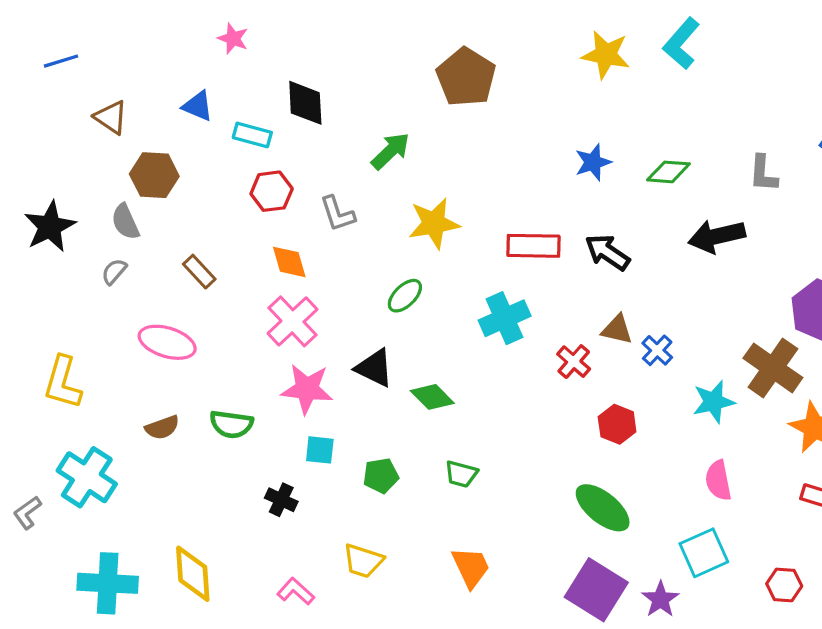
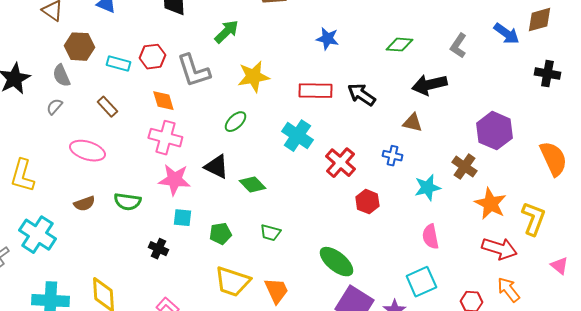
cyan rectangle: (252, 135) -> (118, 64), moved
blue star: (593, 162) -> (327, 39), moved, turned 30
gray L-shape: (763, 174) -> (458, 46), turned 30
gray L-shape: (337, 214) -> (193, 71), size x1.5
cyan cross: (505, 318) -> (297, 136), turned -32
pink cross: (292, 321) -> (165, 138), turned -32
brown triangle: (617, 329) -> (412, 123), moved
blue cross: (657, 350) -> (392, 156), turned -30
red cross: (574, 362) -> (340, 163), size x1.4
brown cross: (773, 368) -> (464, 167), size x0.7
green ellipse: (603, 508) -> (336, 262), moved
yellow trapezoid: (363, 561) -> (232, 282), moved, size x1.4

